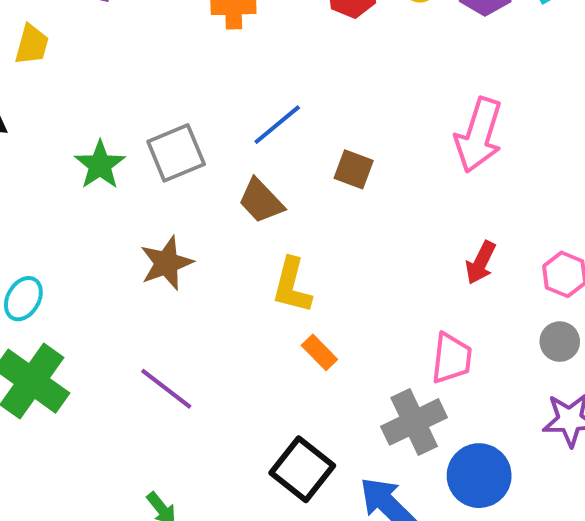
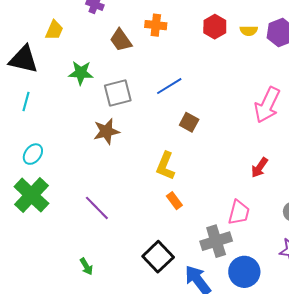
green star: (100, 165) -> (81, 73), moved, turned 30
brown square: (354, 169) -> (189, 122), moved
brown trapezoid: (261, 201) -> (121, 40), moved
brown star: (166, 263) -> (106, 131), moved

